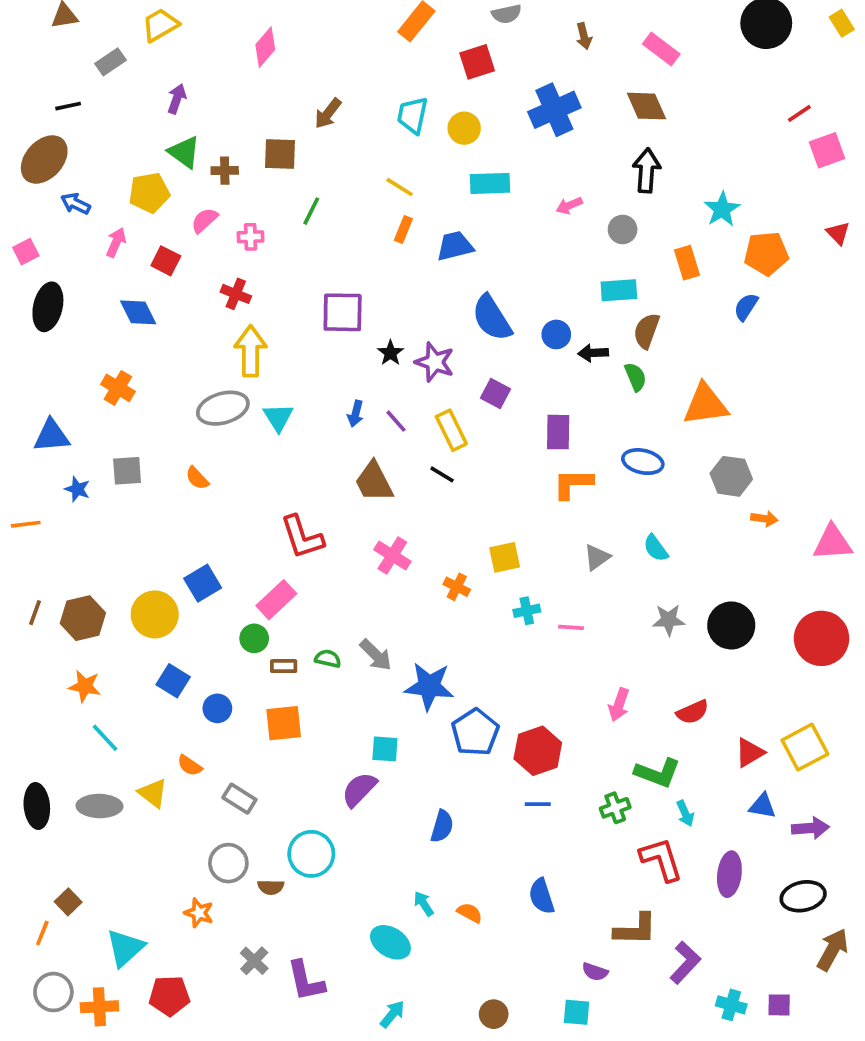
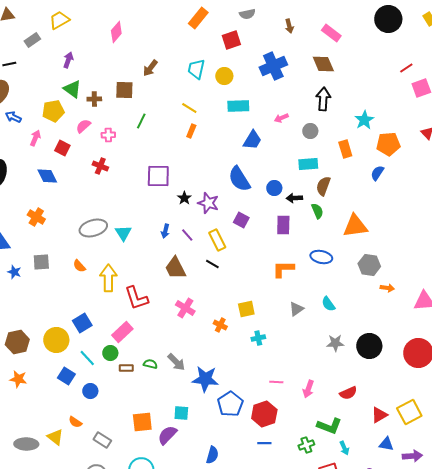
blue trapezoid: (455, 246) -> (252, 140), moved, turned 135
yellow arrow: (251, 351) -> (108, 278), moved
purple rectangle: (558, 432) -> (283, 225), moved
pink line: (571, 627) -> (276, 382), moved
orange square: (284, 723) -> (142, 422), moved
cyan line: (105, 738) -> (87, 358), moved

